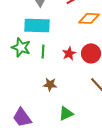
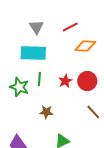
green star: (21, 47) -> (19, 87), moved

